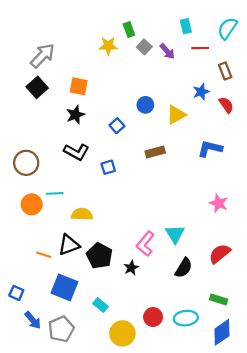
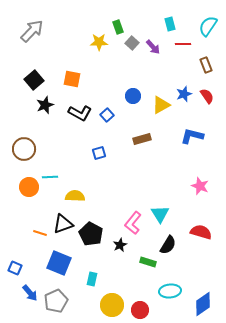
gray arrow: (43, 56) -> (32, 31), moved
blue star: (201, 92) -> (184, 94), moved
black star: (75, 115) -> (45, 105), moved
black L-shape: (76, 152) -> (80, 113), moved
red semicircle: (220, 254) -> (201, 232), turned 55
green rectangle: (219, 300) -> (148, 262), moved
cyan rectangle: (101, 305) -> (92, 279), turned 64
red circle: (153, 317) -> (140, 310), moved

